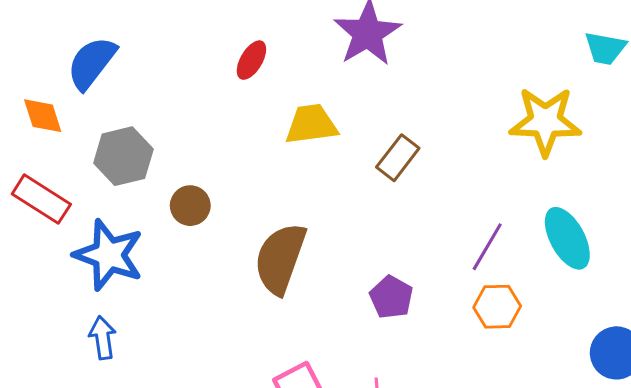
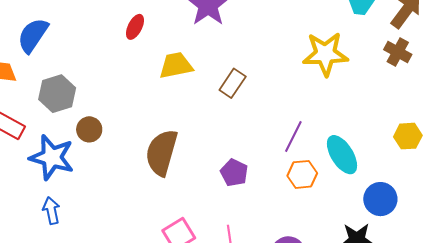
brown circle: (190, 206) -> (89, 129), moved
cyan ellipse: (567, 238) -> (342, 155), moved

